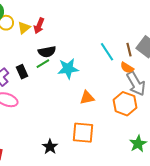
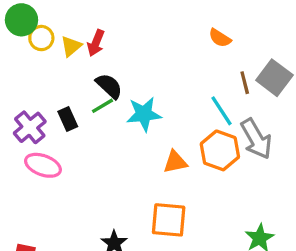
black semicircle: (47, 52) -> (109, 86), turned -126
cyan line: (107, 52) -> (222, 111), moved
orange semicircle: (127, 68) -> (220, 38), moved
orange hexagon: (125, 104) -> (220, 150), moved

